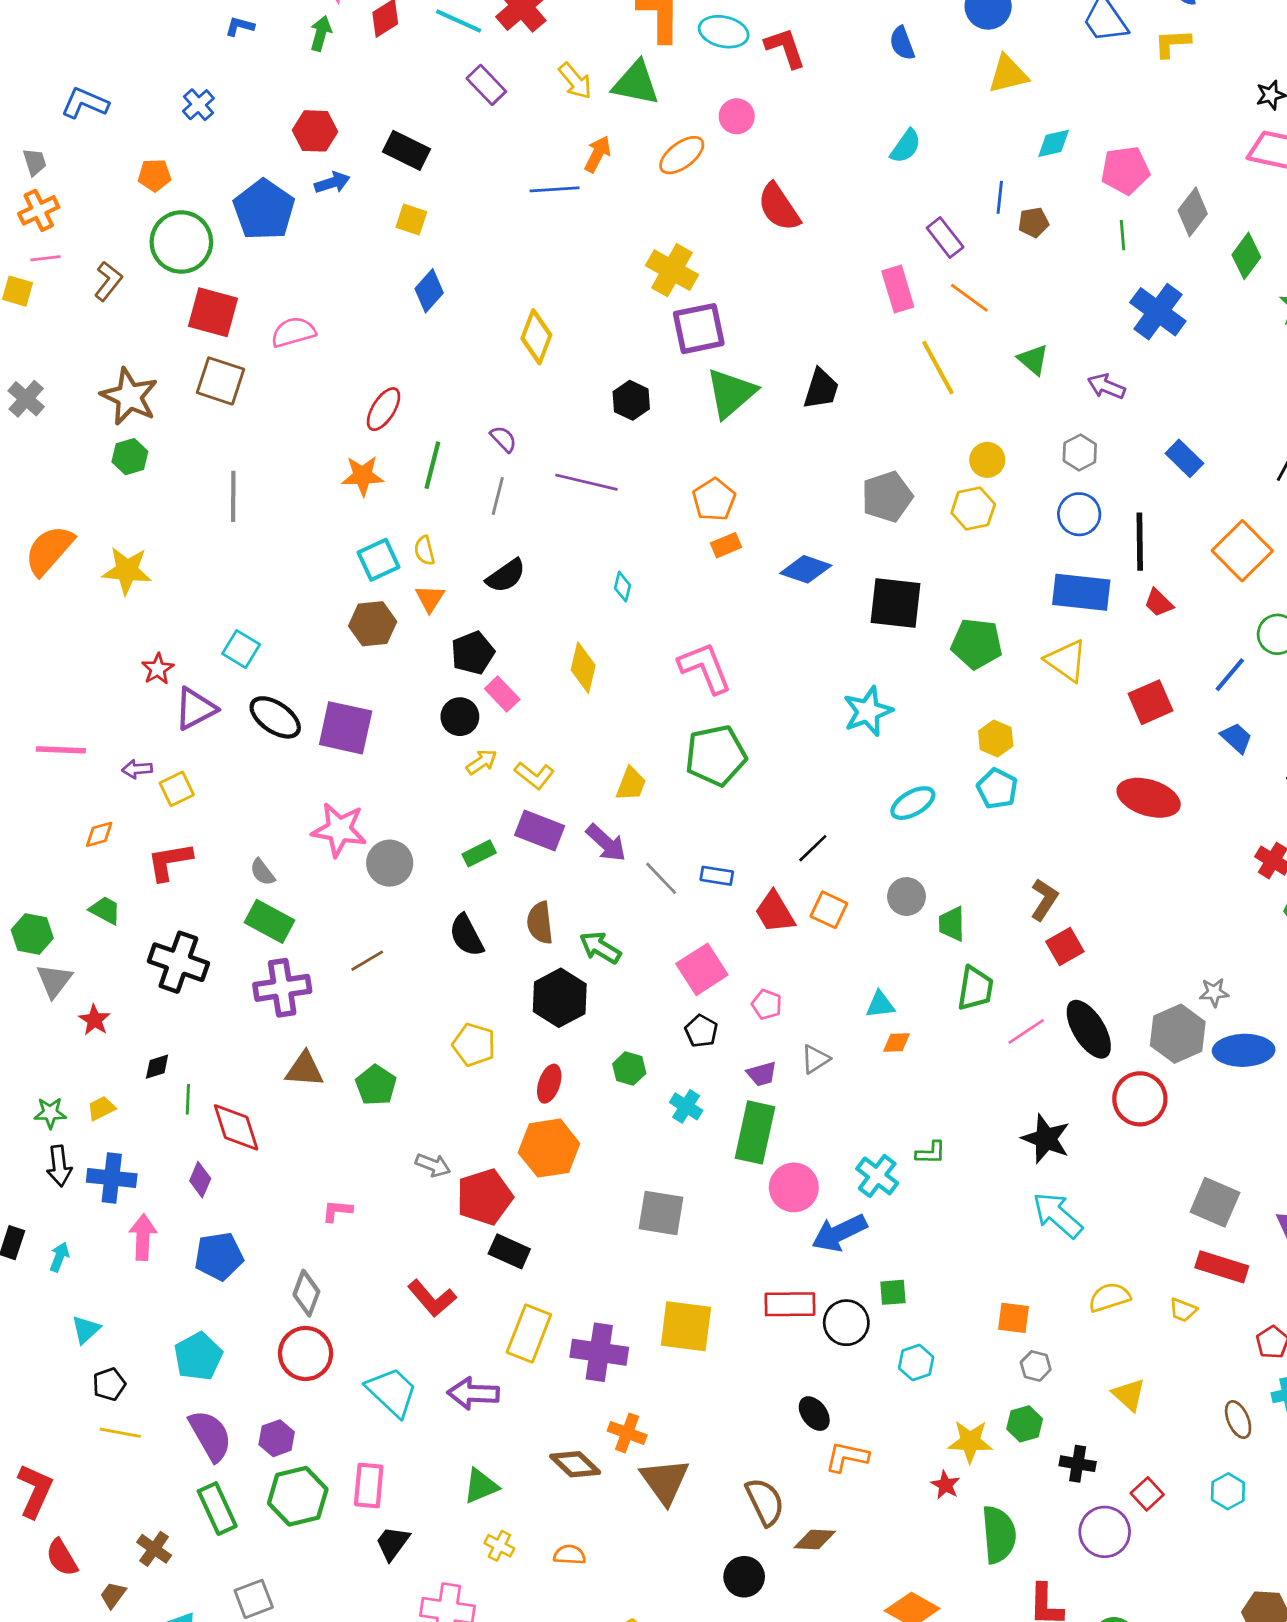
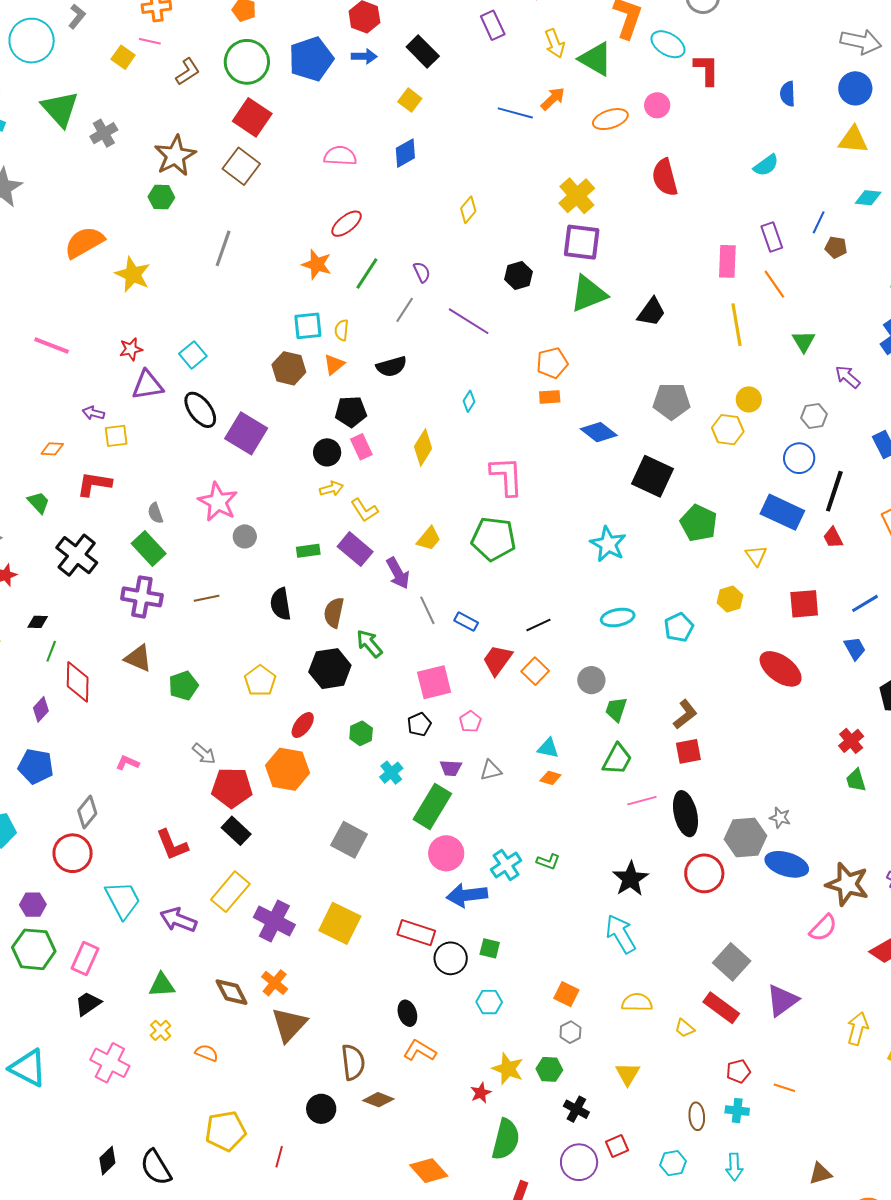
pink semicircle: (293, 332) -> (340, 156), moved
yellow diamond: (536, 337) -> (468, 210), size x0.7
yellow triangle: (1066, 661) -> (756, 556), size x0.7
cyan star: (868, 711) -> (608, 544), turned 30
yellow hexagon: (996, 738) -> (730, 599), moved
pink line: (61, 750) -> (52, 346), moved
gray circle: (390, 863) -> (245, 536), size x0.7
red trapezoid: (775, 912) -> (497, 660), turned 48

